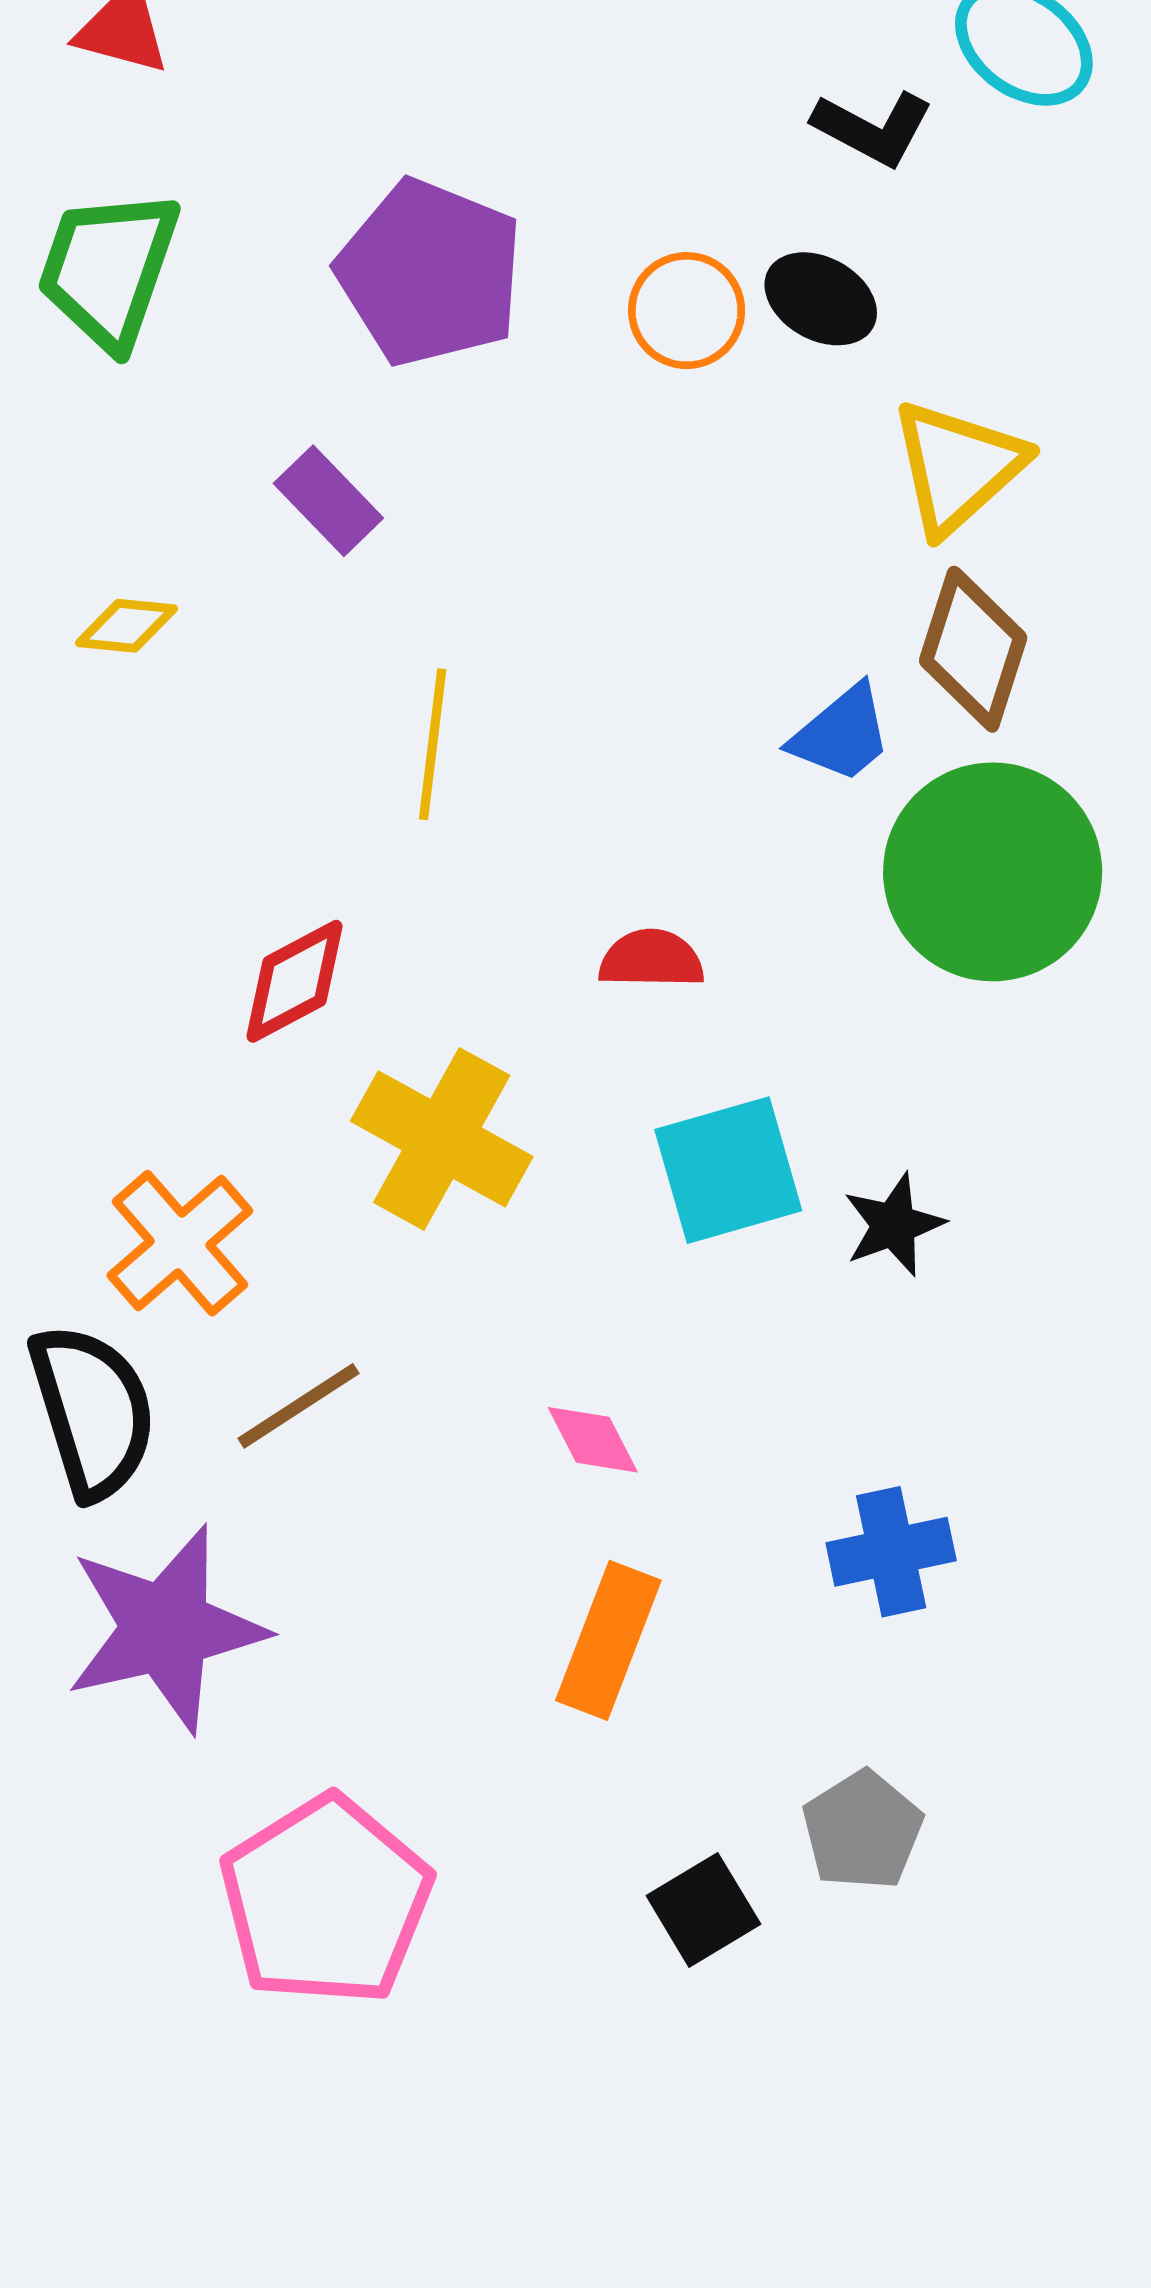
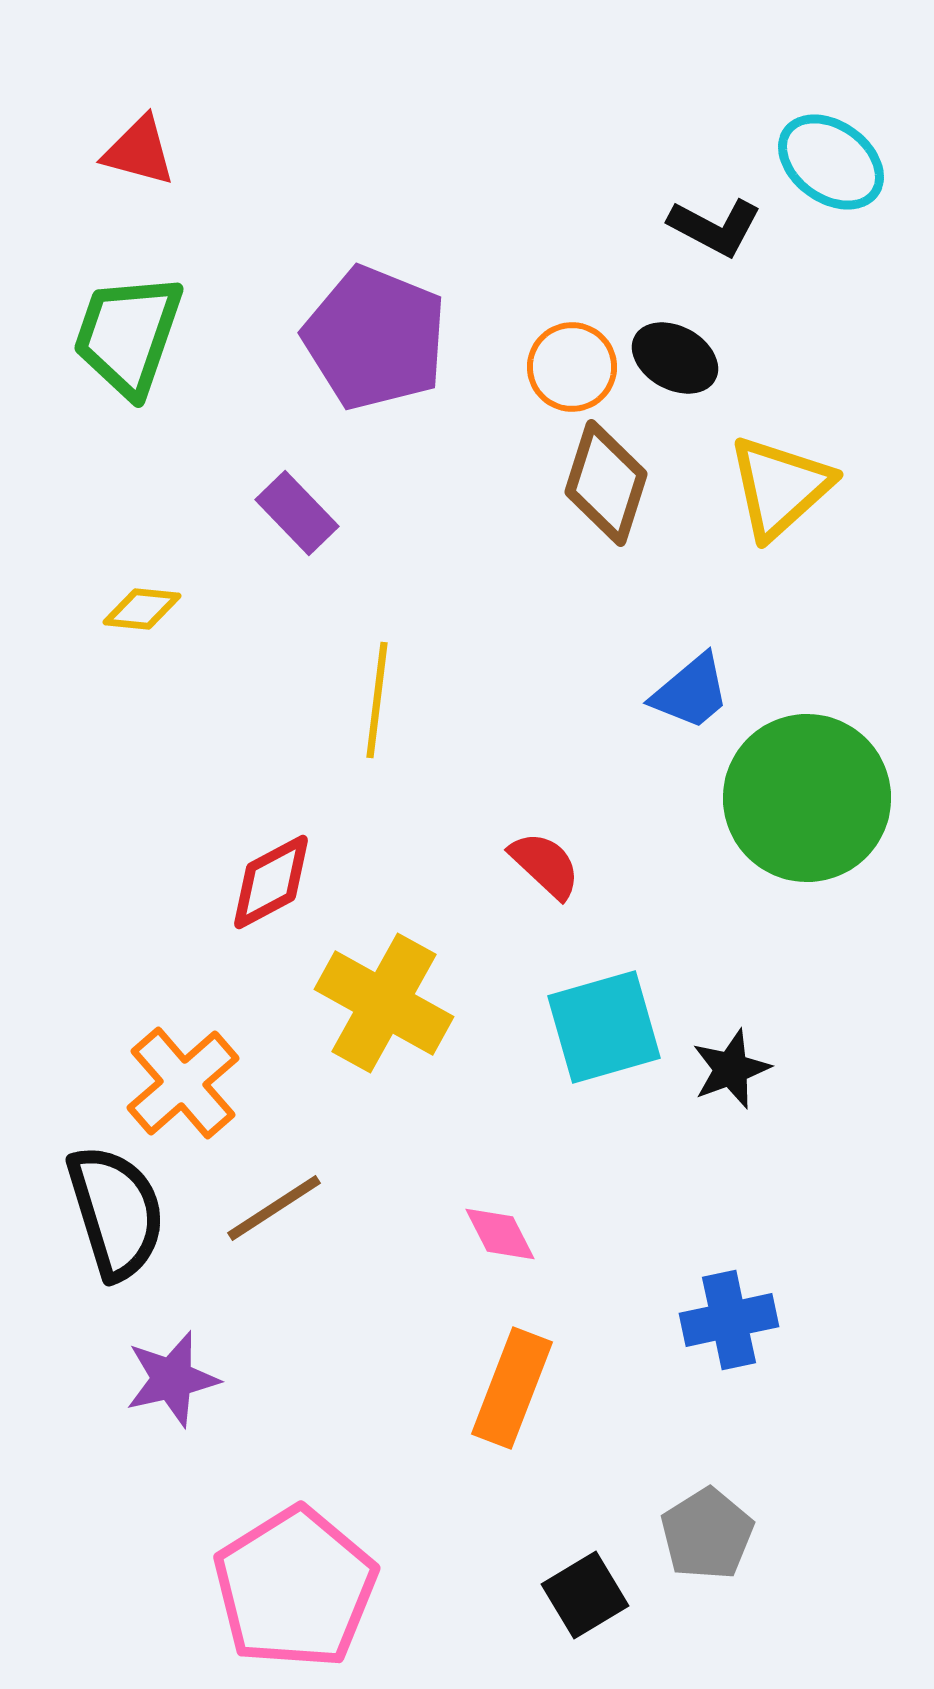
brown diamond: (973, 649) -> (606, 483), moved
red semicircle: (651, 959) -> (545, 865), turned 42
purple star: (166, 1629) -> (172, 1379), size x0.6

